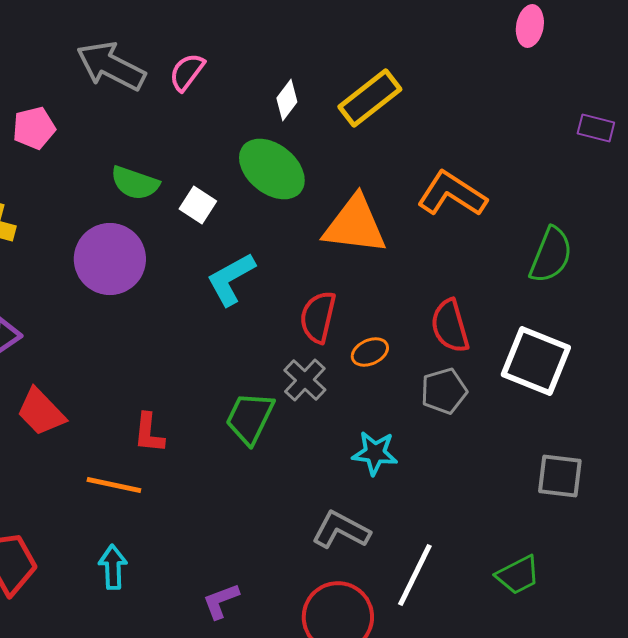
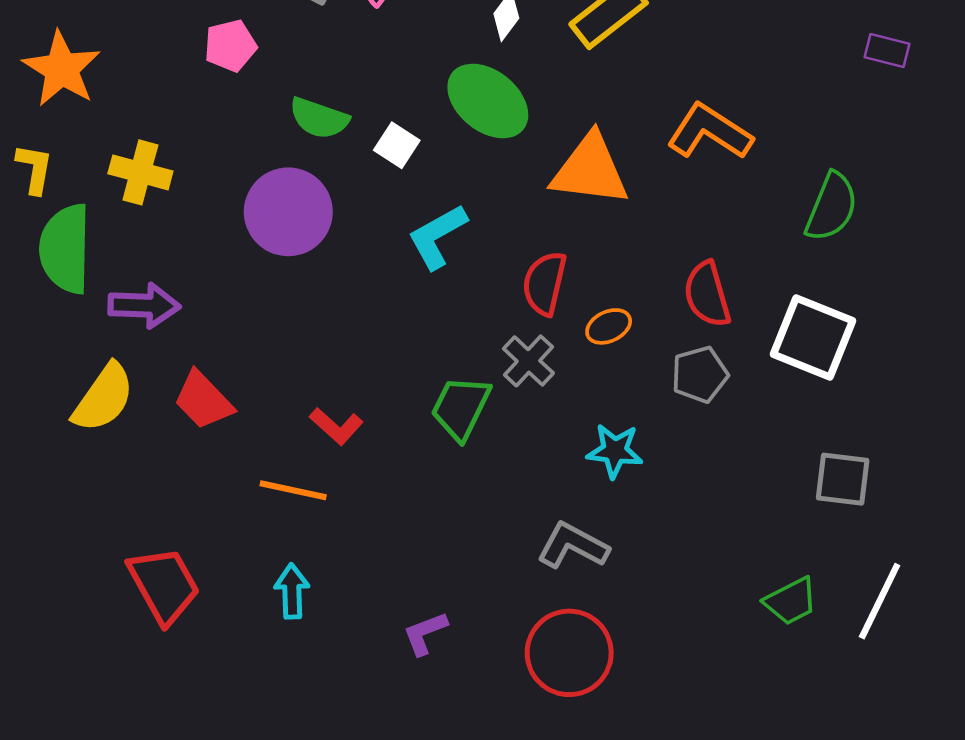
pink pentagon: (34, 128) -> (230, 46), moved
red L-shape: (149, 433) -> (336, 426), turned -54
white line: (415, 575) -> (880, 601), moved

